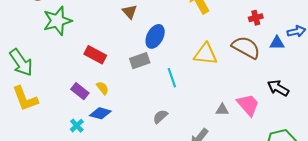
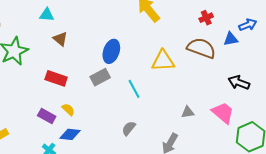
brown triangle: (130, 12) -> (60, 39), moved
pink trapezoid: (248, 105) -> (223, 113), moved

